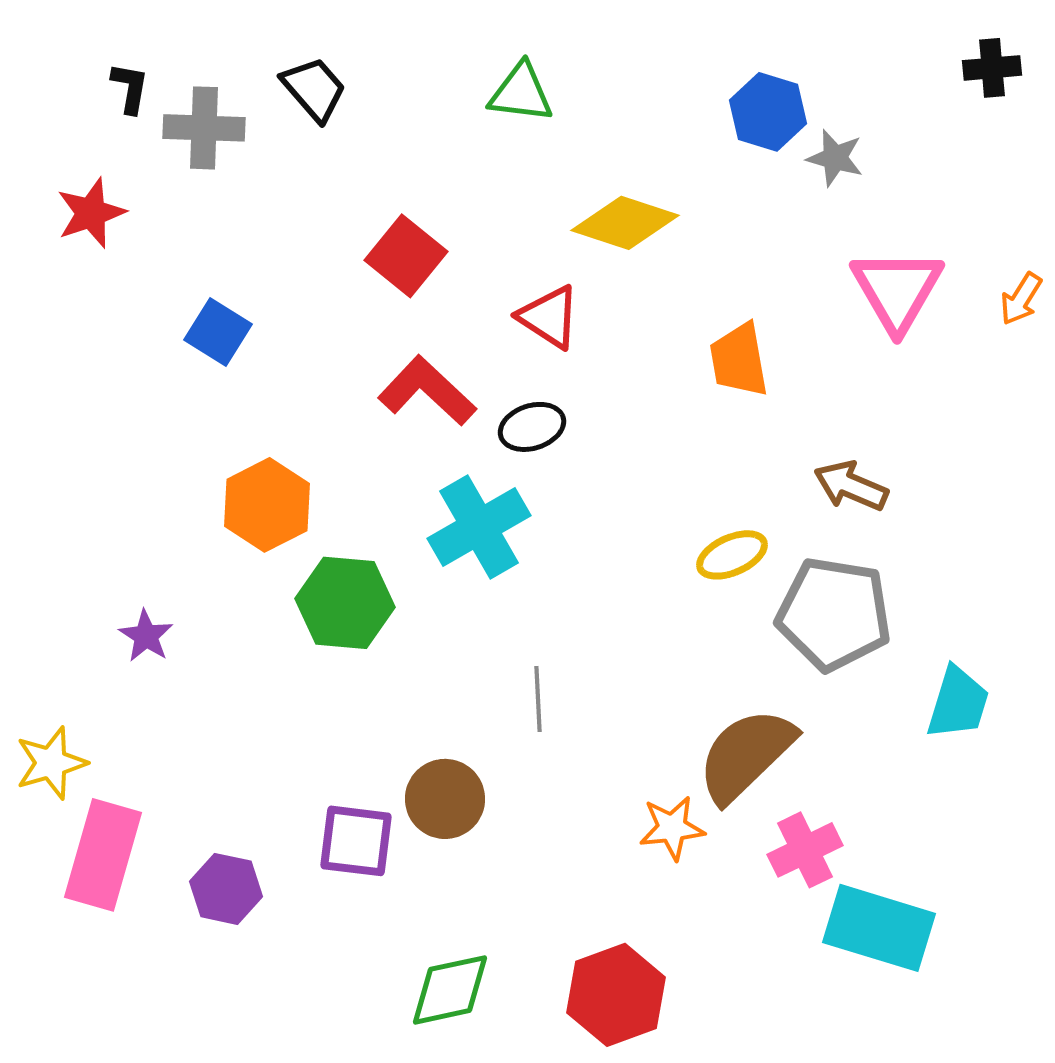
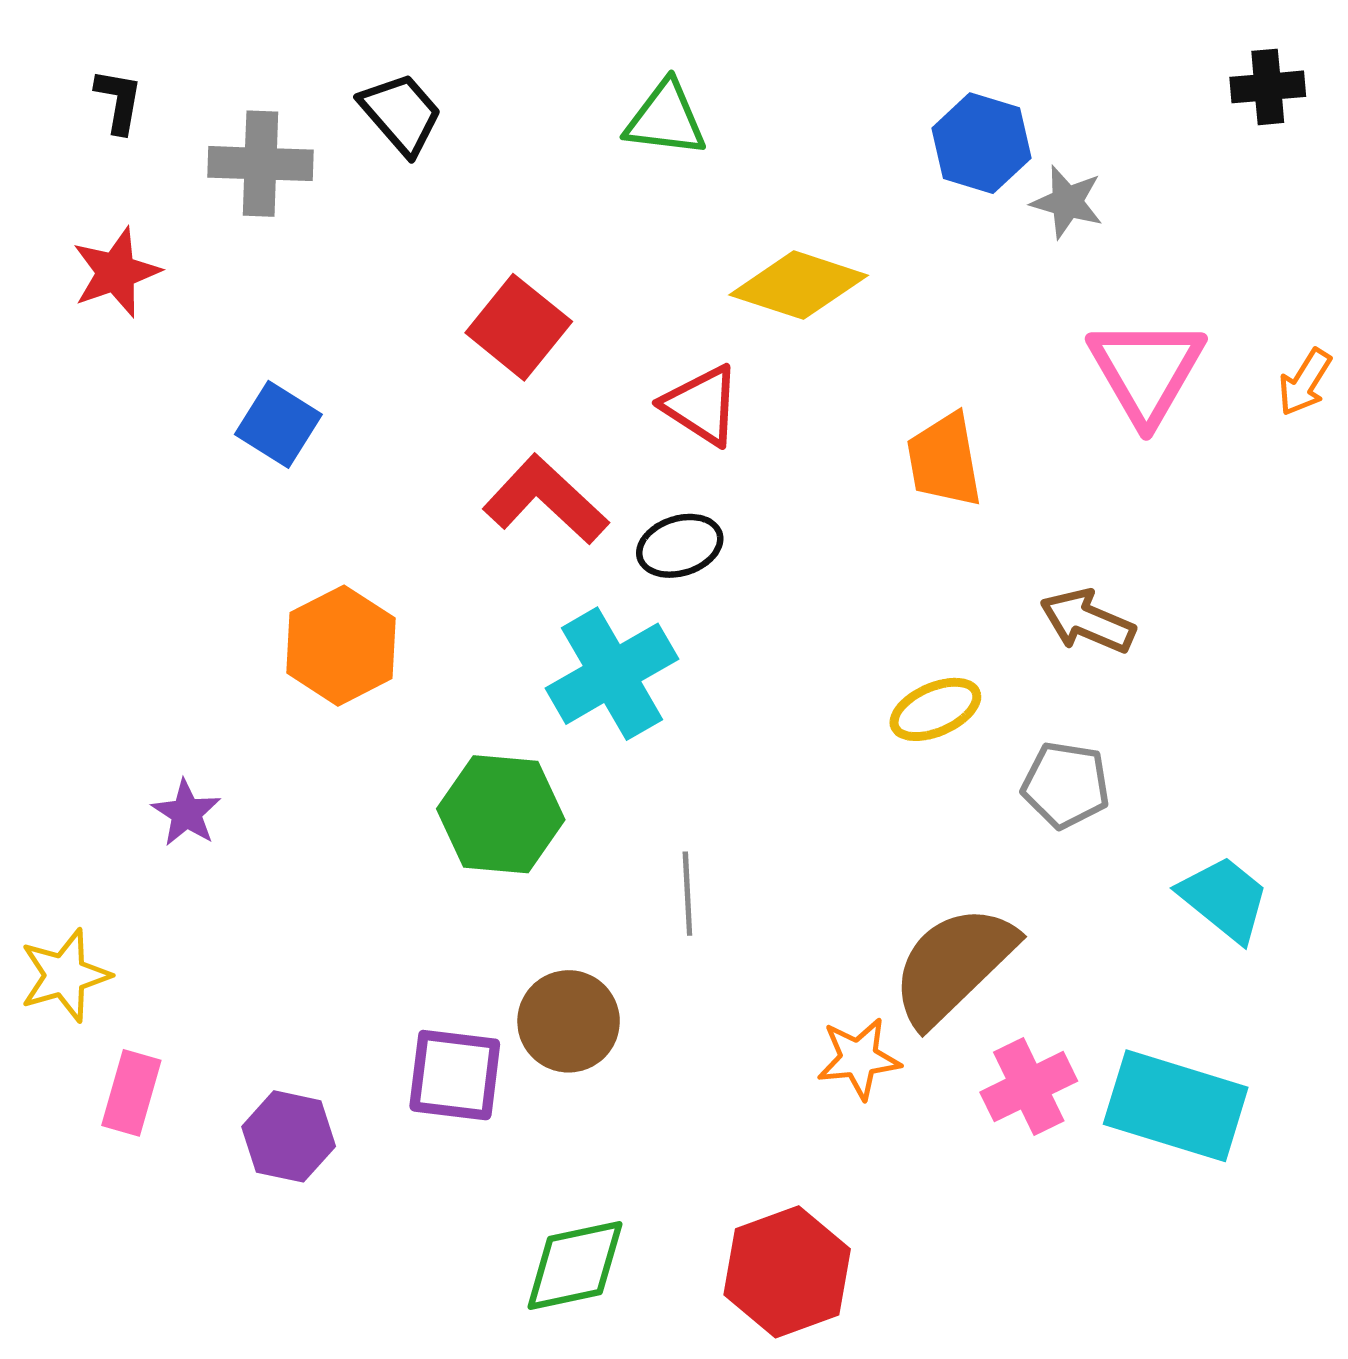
black L-shape: (130, 88) -> (119, 101), moved
green hexagon: (345, 603) -> (501, 814), moved
gray pentagon: (834, 614) -> (1066, 785), size x0.6
cyan trapezoid: (958, 703) -> (1224, 899), turned -68
pink rectangle: (103, 855) -> (131, 1093), size x0.6
cyan rectangle: (879, 928) -> (1176, 1106), moved

